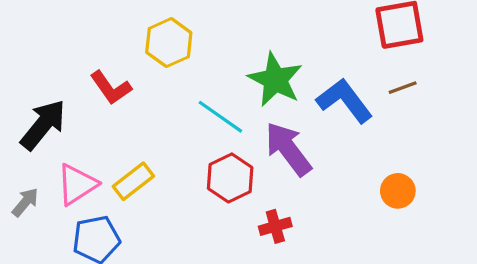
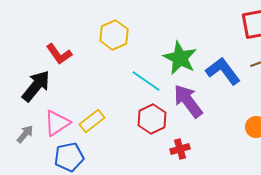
red L-shape: (111, 88) -> (59, 54), moved

